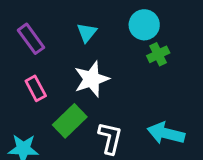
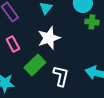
green cross: (158, 54) -> (92, 22), turned 32

